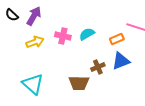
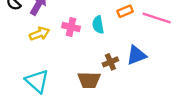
cyan semicircle: (87, 34) -> (98, 25), turned -70
orange rectangle: (117, 39) -> (125, 11), moved

